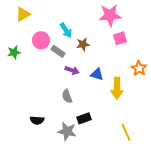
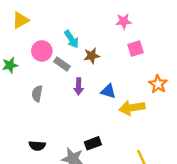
pink star: (110, 15) -> (124, 21), size x0.6
purple arrow: (72, 70) -> (79, 86), turned 72
yellow arrow: (117, 88) -> (132, 108), turned 80
gray semicircle: (67, 96) -> (37, 94), moved, turned 32

